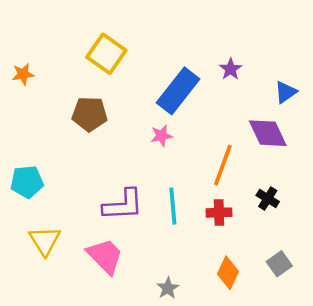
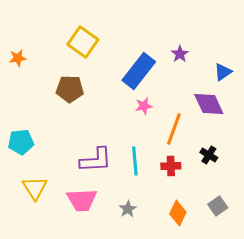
pink star: (161, 136) -> (144, 106), moved
pink trapezoid: (105, 256) -> (82, 200), turned 132
gray star: (168, 288) -> (128, 209), moved

